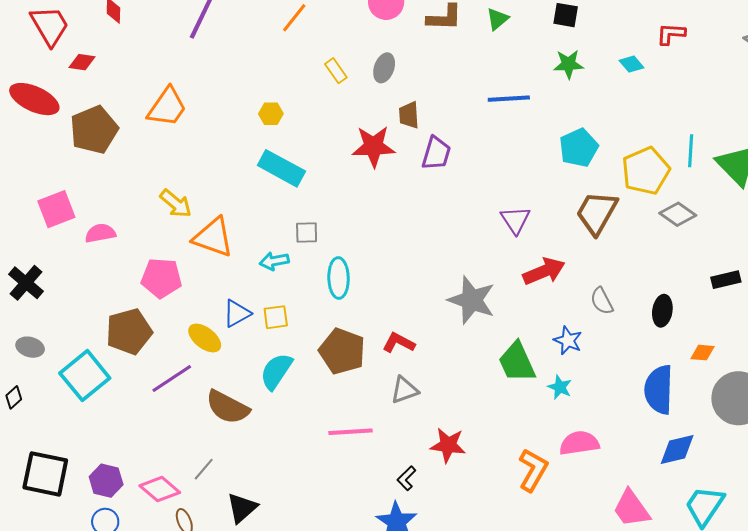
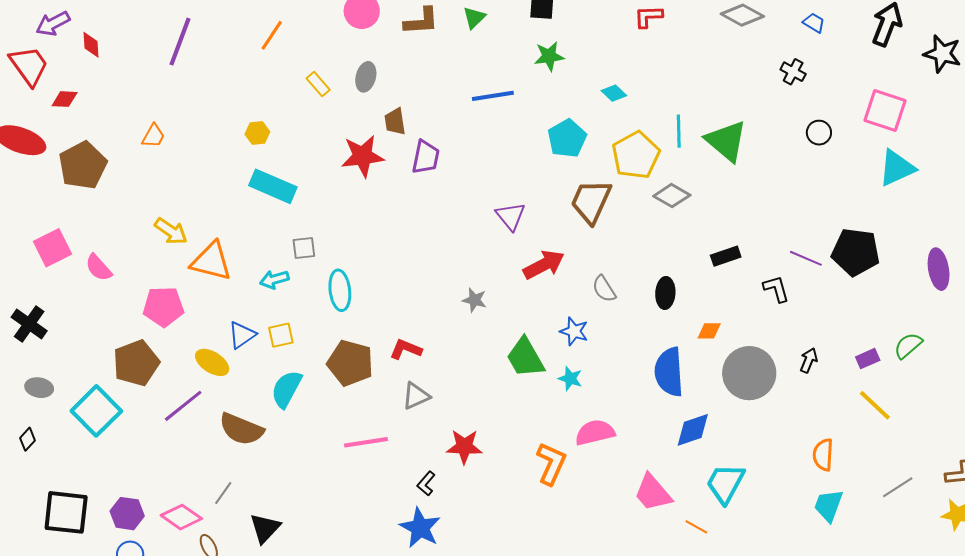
cyan diamond: (632, 64) -> (614, 93), moved
orange trapezoid: (167, 107) -> (153, 136), size x0.6
pink semicircle: (100, 233) -> (99, 268), turned -116
gray star: (472, 300) -> (474, 300), size x0.5

